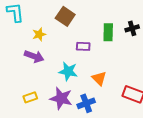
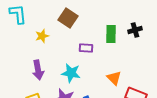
purple arrow: (34, 56) -> (38, 70), moved, turned 60
orange triangle: (99, 78) -> (114, 78), moved

